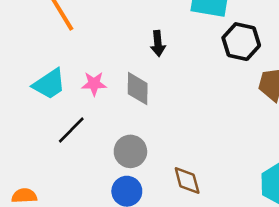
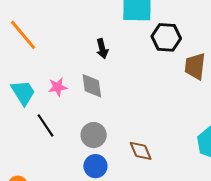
cyan trapezoid: (49, 84) -> (23, 93), turned -80
black line: (71, 130) -> (45, 125), turned -70

